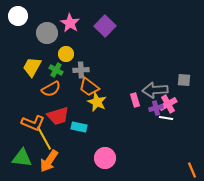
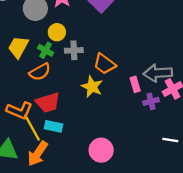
orange trapezoid: (89, 87) -> (105, 64), moved
purple cross: (156, 108) -> (151, 101), moved
white line: (166, 118) -> (170, 140), moved
cyan rectangle: (79, 127) -> (53, 126), moved

